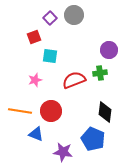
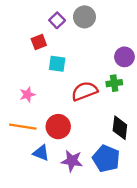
pink star: (35, 80) -> (27, 95), moved
purple star: (63, 152) -> (72, 161), moved

